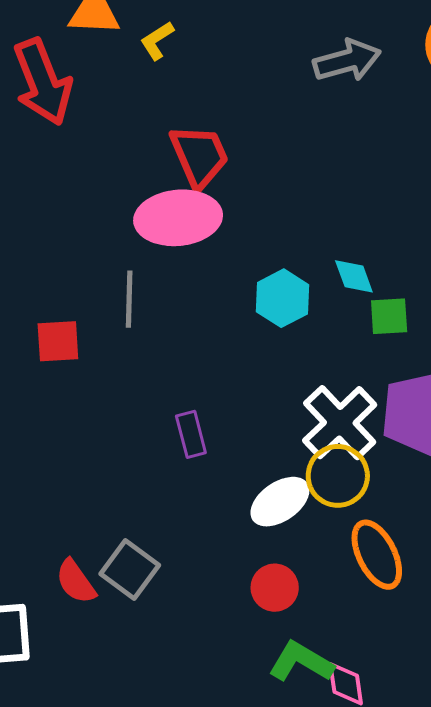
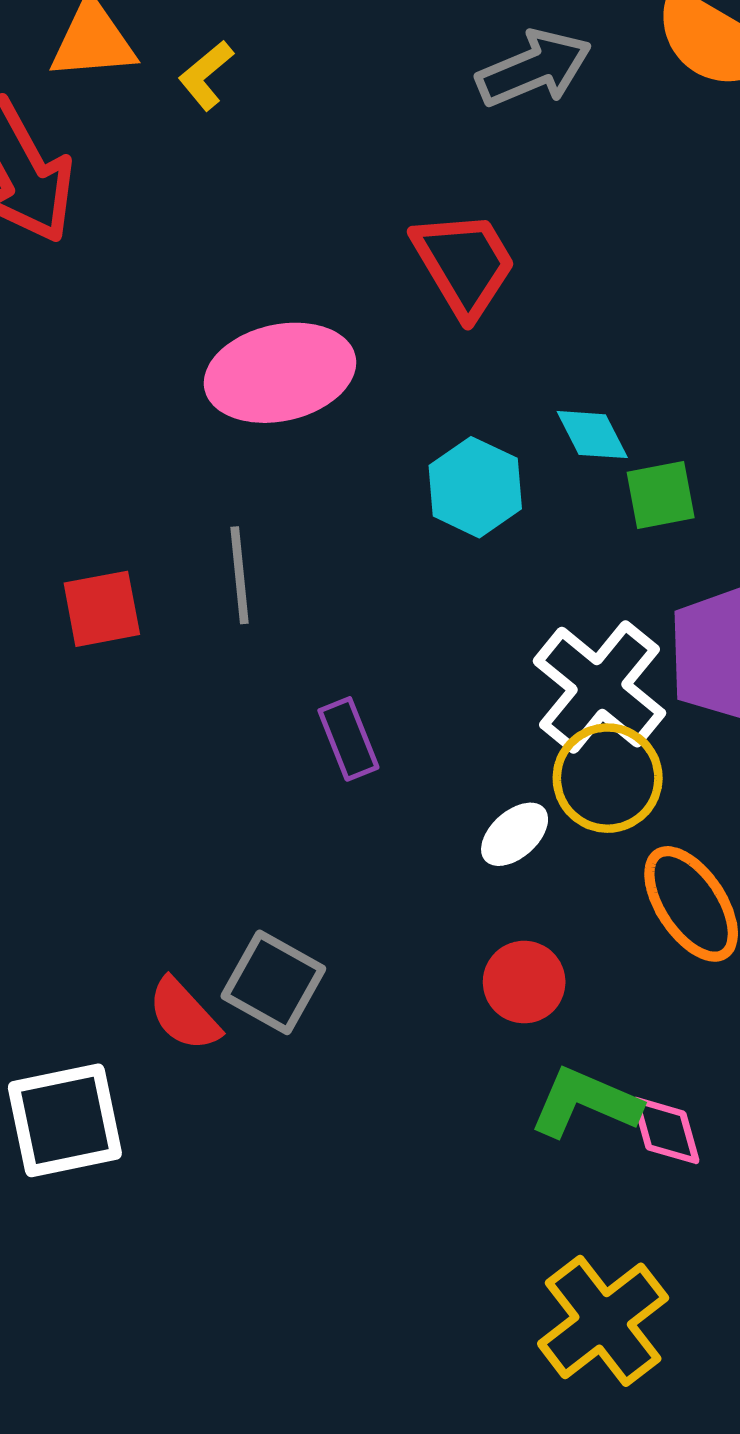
red trapezoid: (199, 156) -> (464, 264), moved
gray line: (129, 299) -> (239, 575), moved
white ellipse: (280, 502) -> (515, 834), size x0.7

